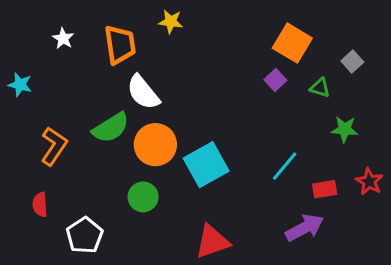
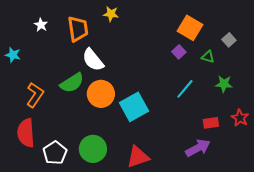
cyan line: (285, 166) -> (185, 89), moved
green circle: (143, 197) -> (93, 149), moved, size x1.4
red semicircle: (40, 205) -> (26, 133), size x1.8

